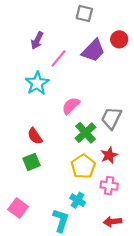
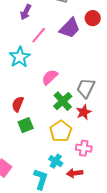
purple arrow: (37, 40) -> (26, 12), moved
red semicircle: (35, 136) -> (18, 104), turned 56
red star: (109, 155) -> (84, 112), moved
green square: (31, 162) -> (26, 125), moved
red arrow: (112, 222) -> (75, 173), moved

